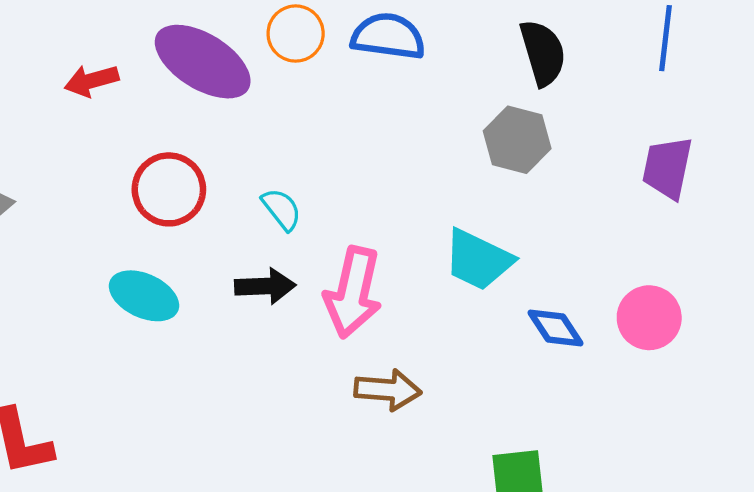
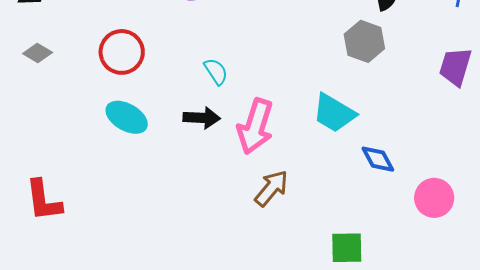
red circle: (169, 189) -> (122, 52), moved
pink circle: (649, 318) -> (434, 198), moved
brown arrow: (388, 390) -> (271, 188), turned -60

